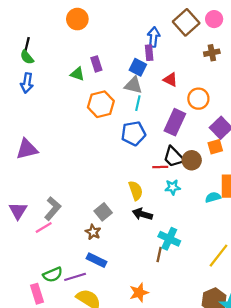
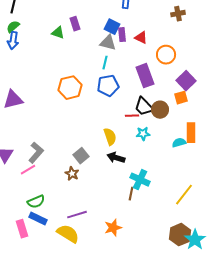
purple rectangle: (149, 53) -> (122, 35), moved
green semicircle: (27, 57) -> (13, 27), moved, turned 88
cyan line: (138, 103) -> (105, 63), moved
orange hexagon: (101, 104) -> (70, 88), moved
purple rectangle: (175, 122) -> (145, 76), turned -45
blue rectangle: (96, 260) -> (38, 219), moved
green semicircle: (53, 275) -> (36, 202), moved
purple line: (75, 277) -> (77, 215), moved

